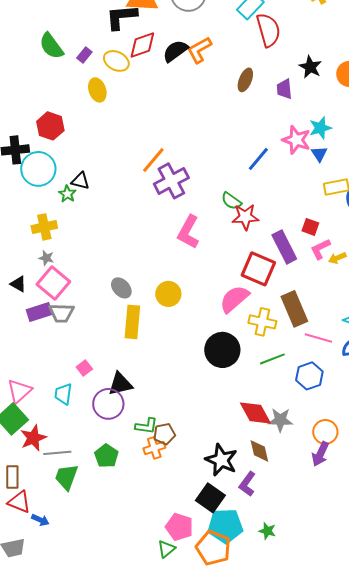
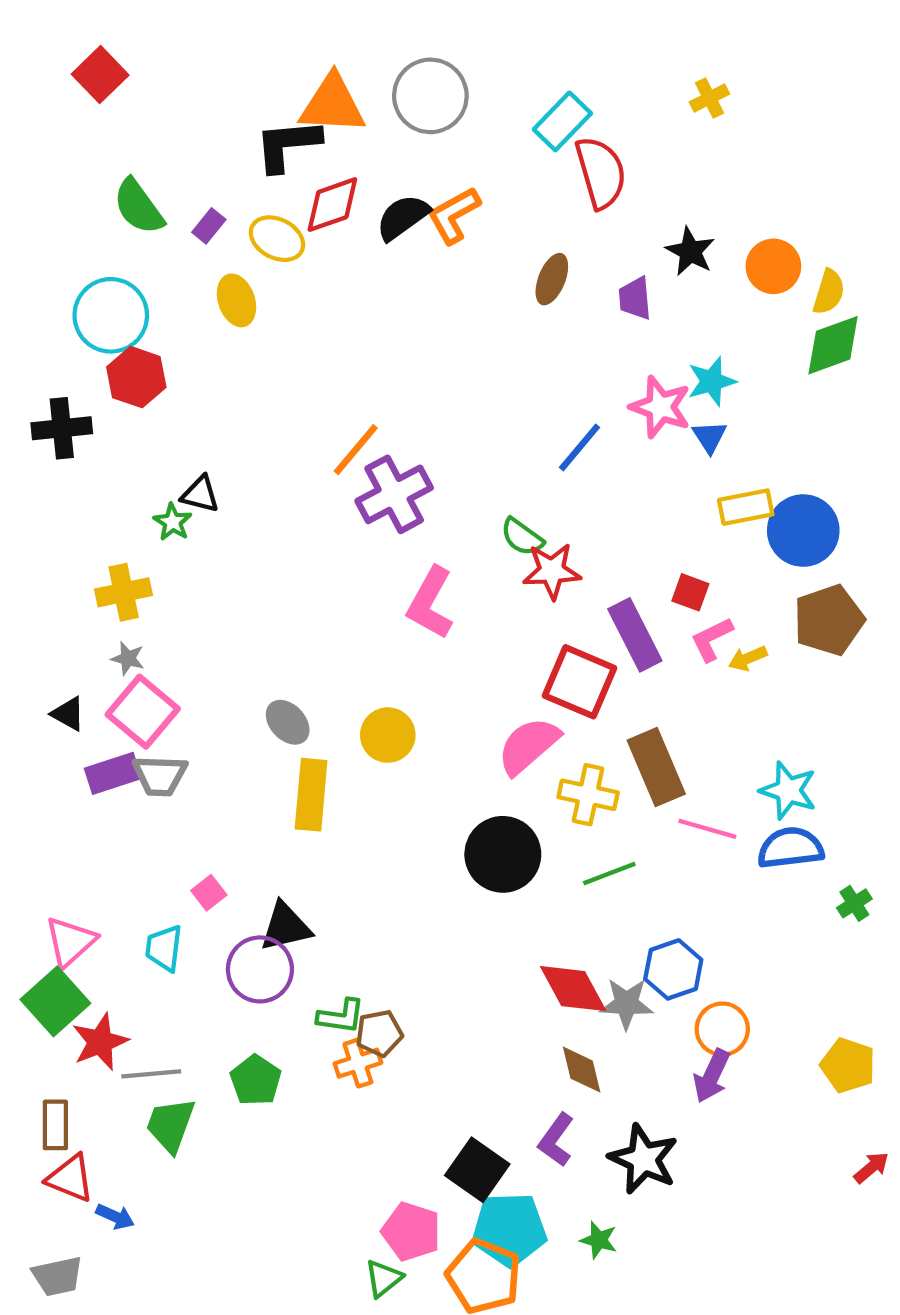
cyan circle: (38, 169) -> (111, 315), moved
blue hexagon: (309, 376) -> (673, 969), moved
black star: (221, 460) -> (643, 1159), moved

